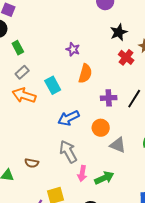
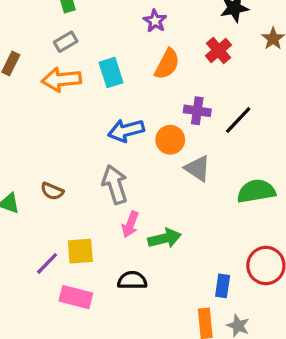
red cross: (126, 57) -> (218, 50), moved
orange arrow: (24, 95) -> (61, 79), turned -35
orange circle: (101, 128) -> (170, 140), moved
gray triangle: (118, 145) -> (197, 168), moved

